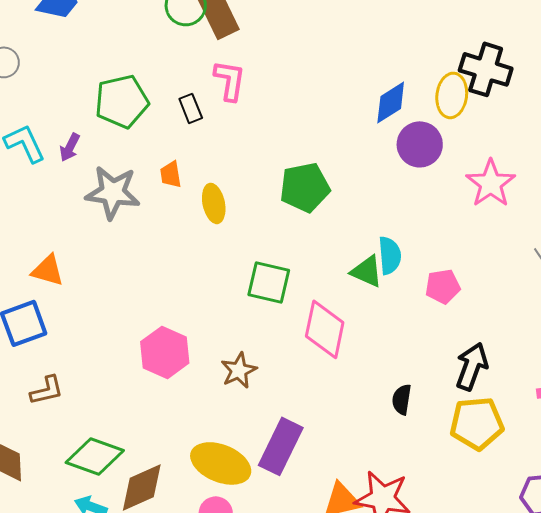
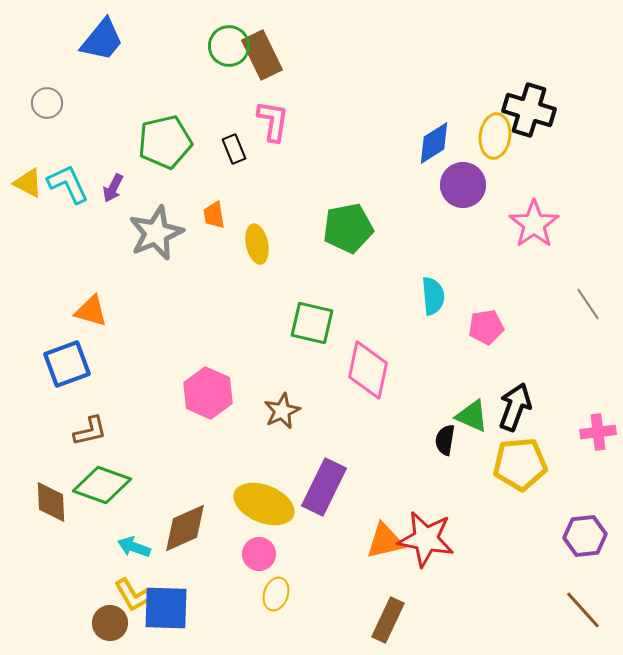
gray star: (113, 192) -> (156, 233), turned -30
green triangle: (367, 271) -> (472, 416), moved
green diamond: (95, 456) -> (102, 485), moved

